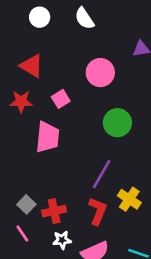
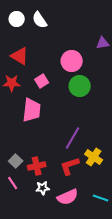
white circle: (40, 17) -> (17, 19), moved
white semicircle: (84, 18) -> (40, 20), moved
green circle: (117, 123) -> (80, 86), moved
red L-shape: (98, 211) -> (70, 166), turned -130

